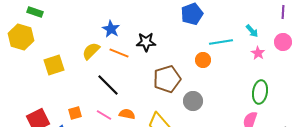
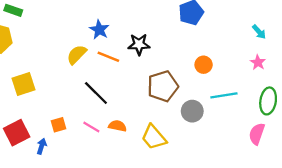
cyan line: (221, 42) -> (224, 95), moved
pink star: (258, 53) -> (258, 62), moved
yellow square: (54, 65) -> (23, 84), moved

